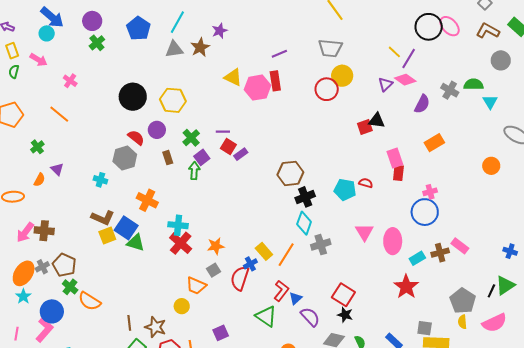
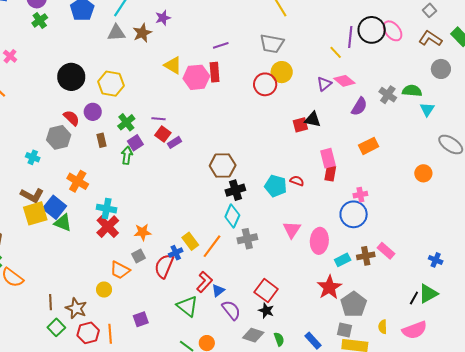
purple line: (409, 58) -> (350, 37), moved, turned -30
yellow square: (107, 236) -> (35, 213), size x1.4
gray pentagon: (463, 301) -> (354, 304), moved

